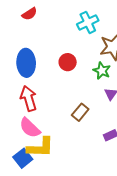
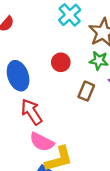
brown rectangle: (80, 112) -> (86, 91), moved

